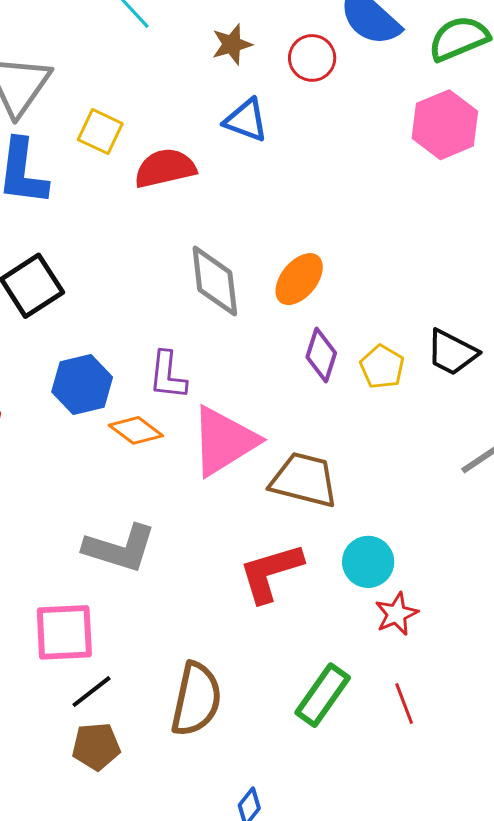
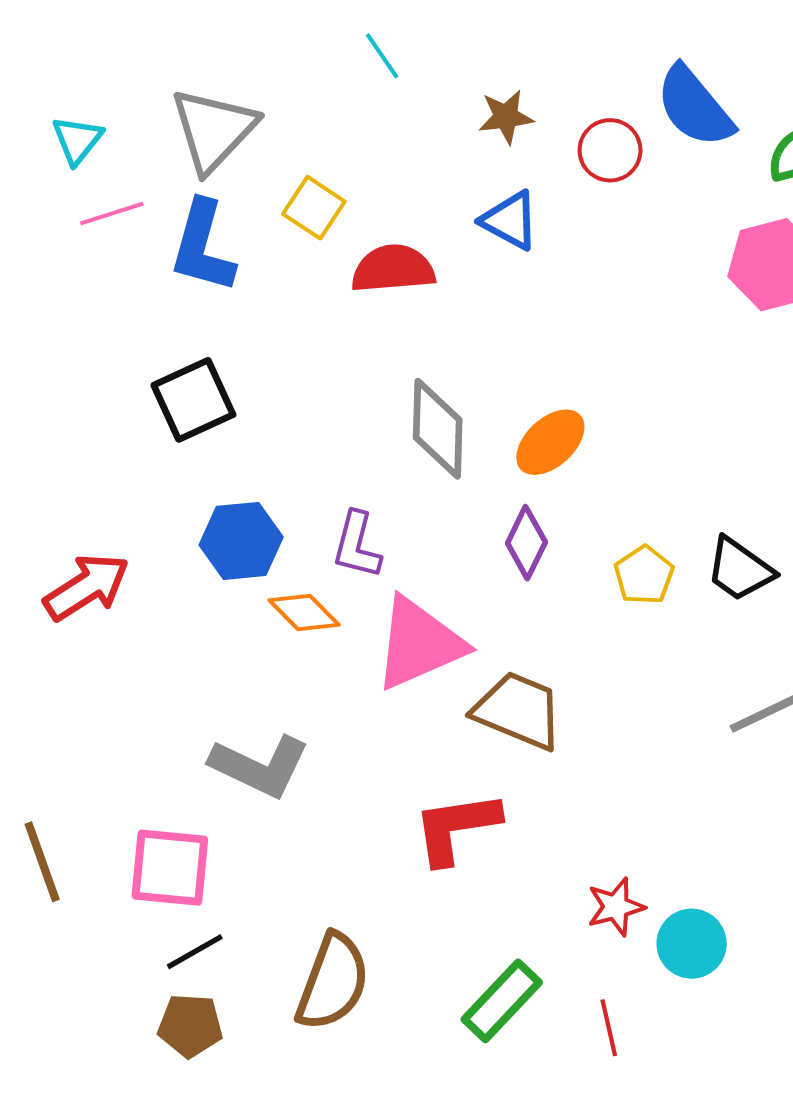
purple diamond: (321, 355) -> (526, 543), moved
cyan circle: (368, 562) -> (692, 944), moved

